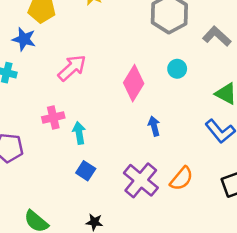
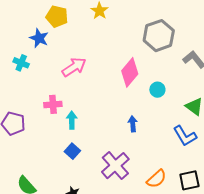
cyan circle: (177, 69) -> (157, 90), moved
pink diamond: (134, 83) -> (130, 72), moved
orange semicircle: (181, 179) -> (156, 179), moved

